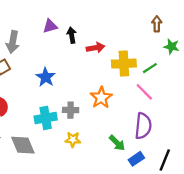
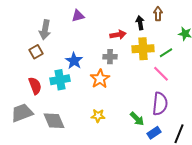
brown arrow: (157, 24) -> (158, 14), moved
black arrow: (72, 35) -> (140, 23), moved
orange star: (101, 98) -> (100, 79), moved
gray cross: (71, 110) -> (110, 57), moved
cyan cross: (46, 118) -> (60, 80), moved

